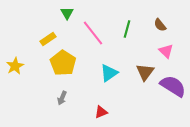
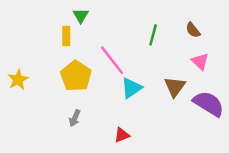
pink line: (93, 33) -> (112, 60), moved
yellow rectangle: (48, 39) -> (66, 36), moved, turned -56

